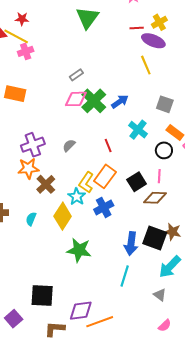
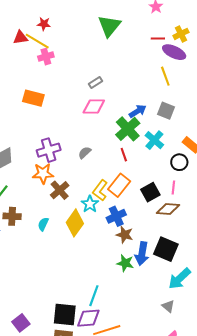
green cross: (94, 101) -> (128, 129), moved
gray square: (165, 104) -> (166, 111), moved
brown star: (172, 232) -> (125, 235), moved
green star: (79, 250) -> (125, 263), moved, size x0.7
cyan line: (125, 276) -> (94, 296), moved
black square: (42, 296) -> (65, 314), moved

